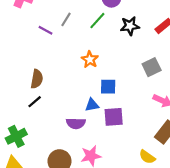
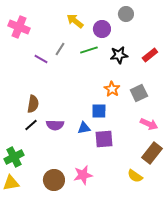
green line: (97, 21) -> (89, 50), turned 30
orange star: (90, 59) -> (112, 89), moved
purple semicircle: (76, 123) -> (55, 125), moved

